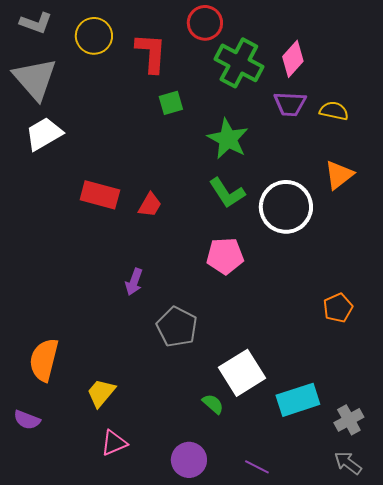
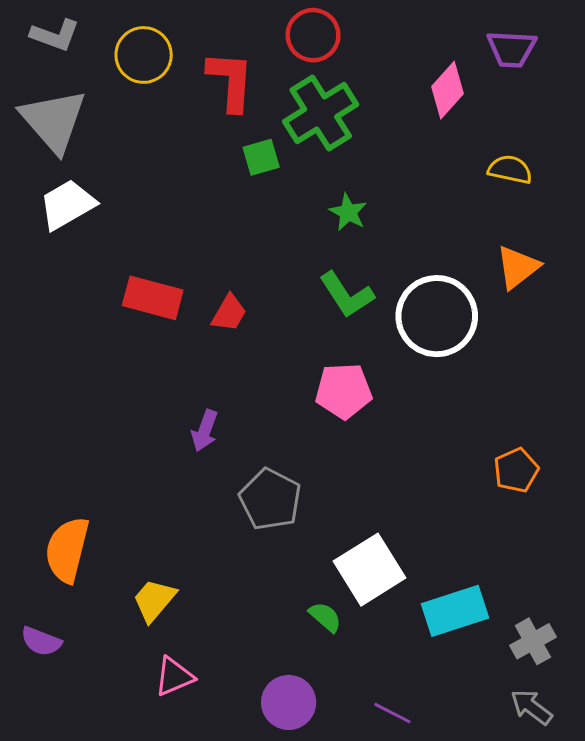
green cross: (239, 63) -> (321, 113), moved, turned 30
purple trapezoid: (290, 104) -> (512, 49), moved
green star: (228, 139) -> (348, 212), size x0.6

